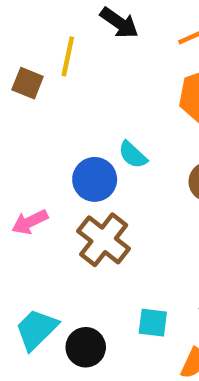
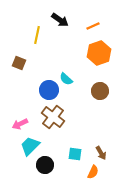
brown square: (28, 83) -> (19, 63), moved
pink arrow: (30, 222) -> (20, 124), moved
cyan trapezoid: (36, 329) -> (30, 146), moved

